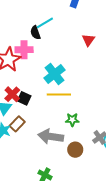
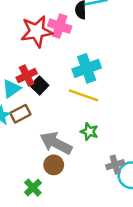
brown circle: (75, 150) -> (54, 165), moved

